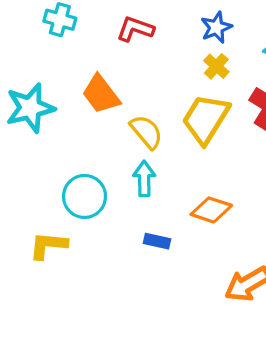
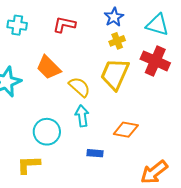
yellow cross: (216, 66) -> (117, 41), turned 35

